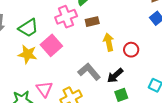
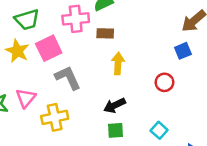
red circle: (131, 50) -> (164, 82), moved
gray L-shape: (89, 72) -> (68, 78), moved

